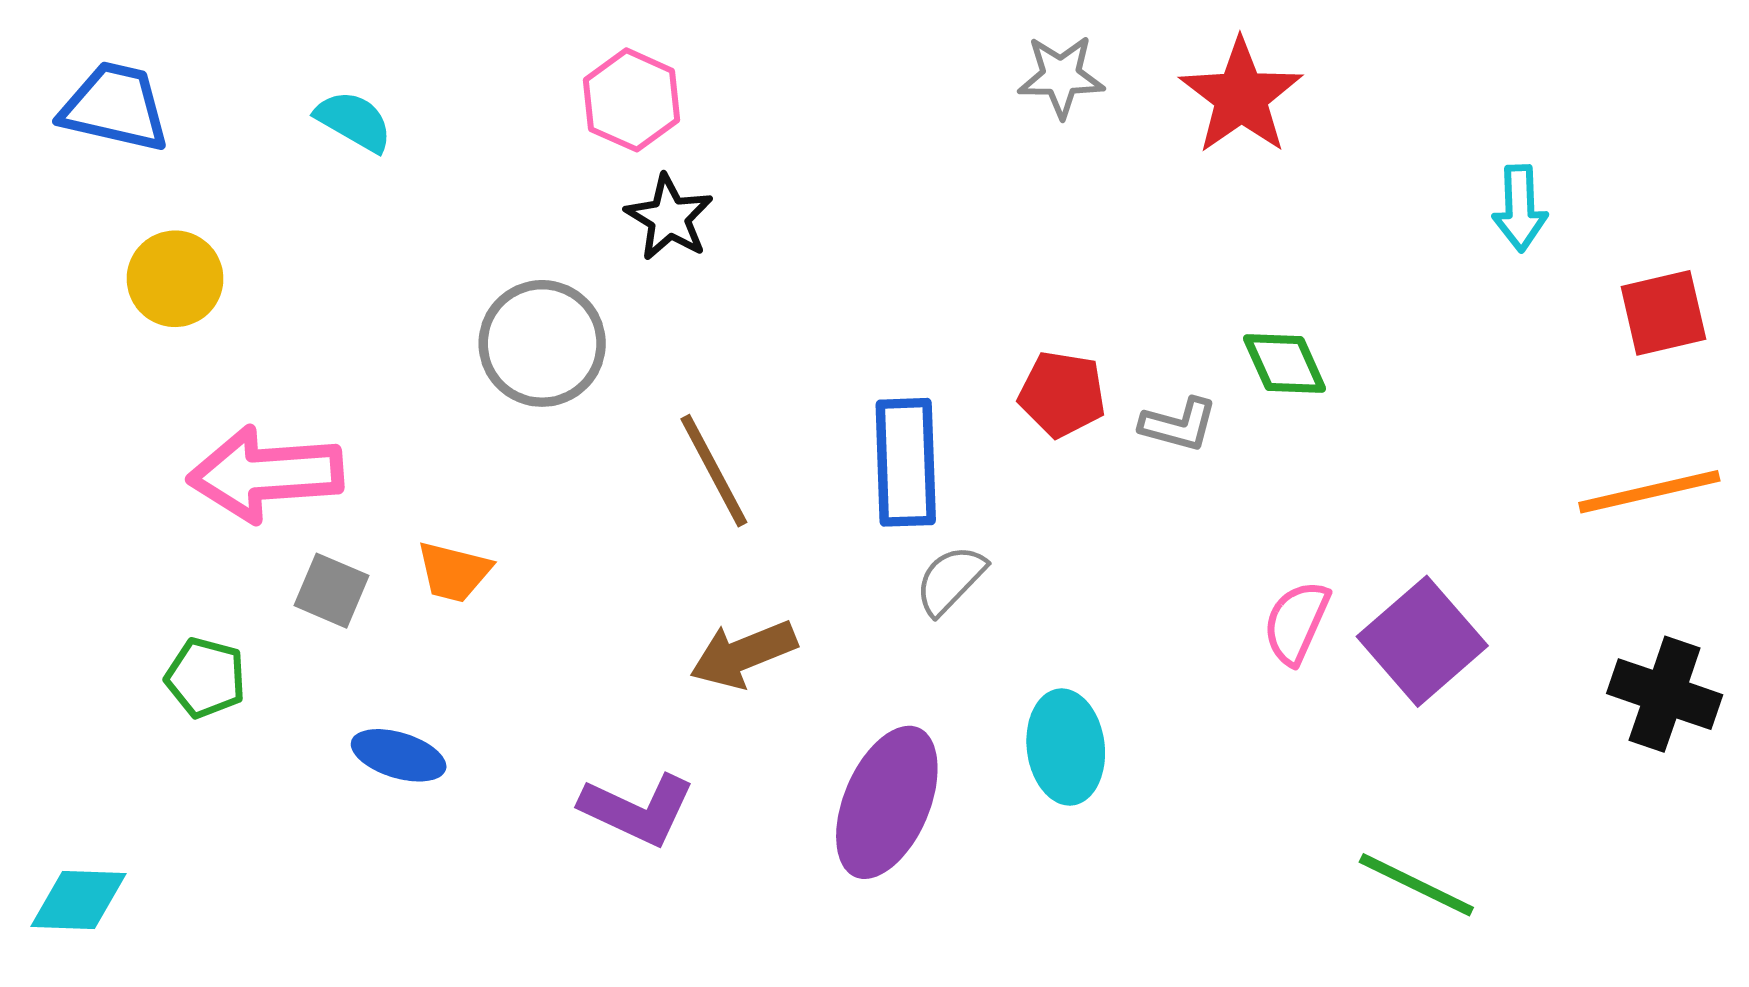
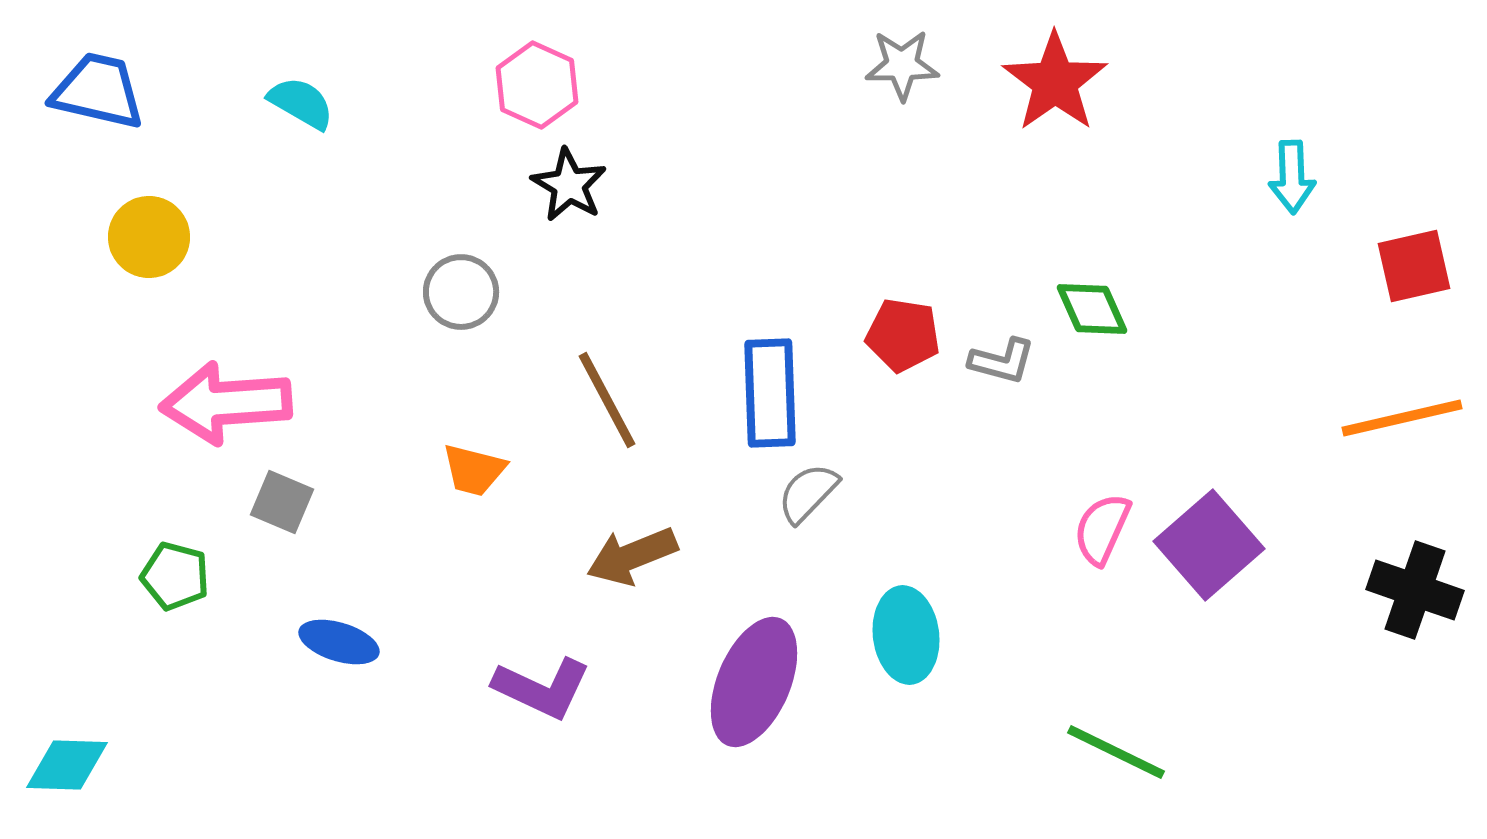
gray circle: (542, 343) -> (461, 292), size x0.7
orange trapezoid: (454, 572) -> (474, 470), moved
green line: (1416, 885) -> (1116, 752), moved

